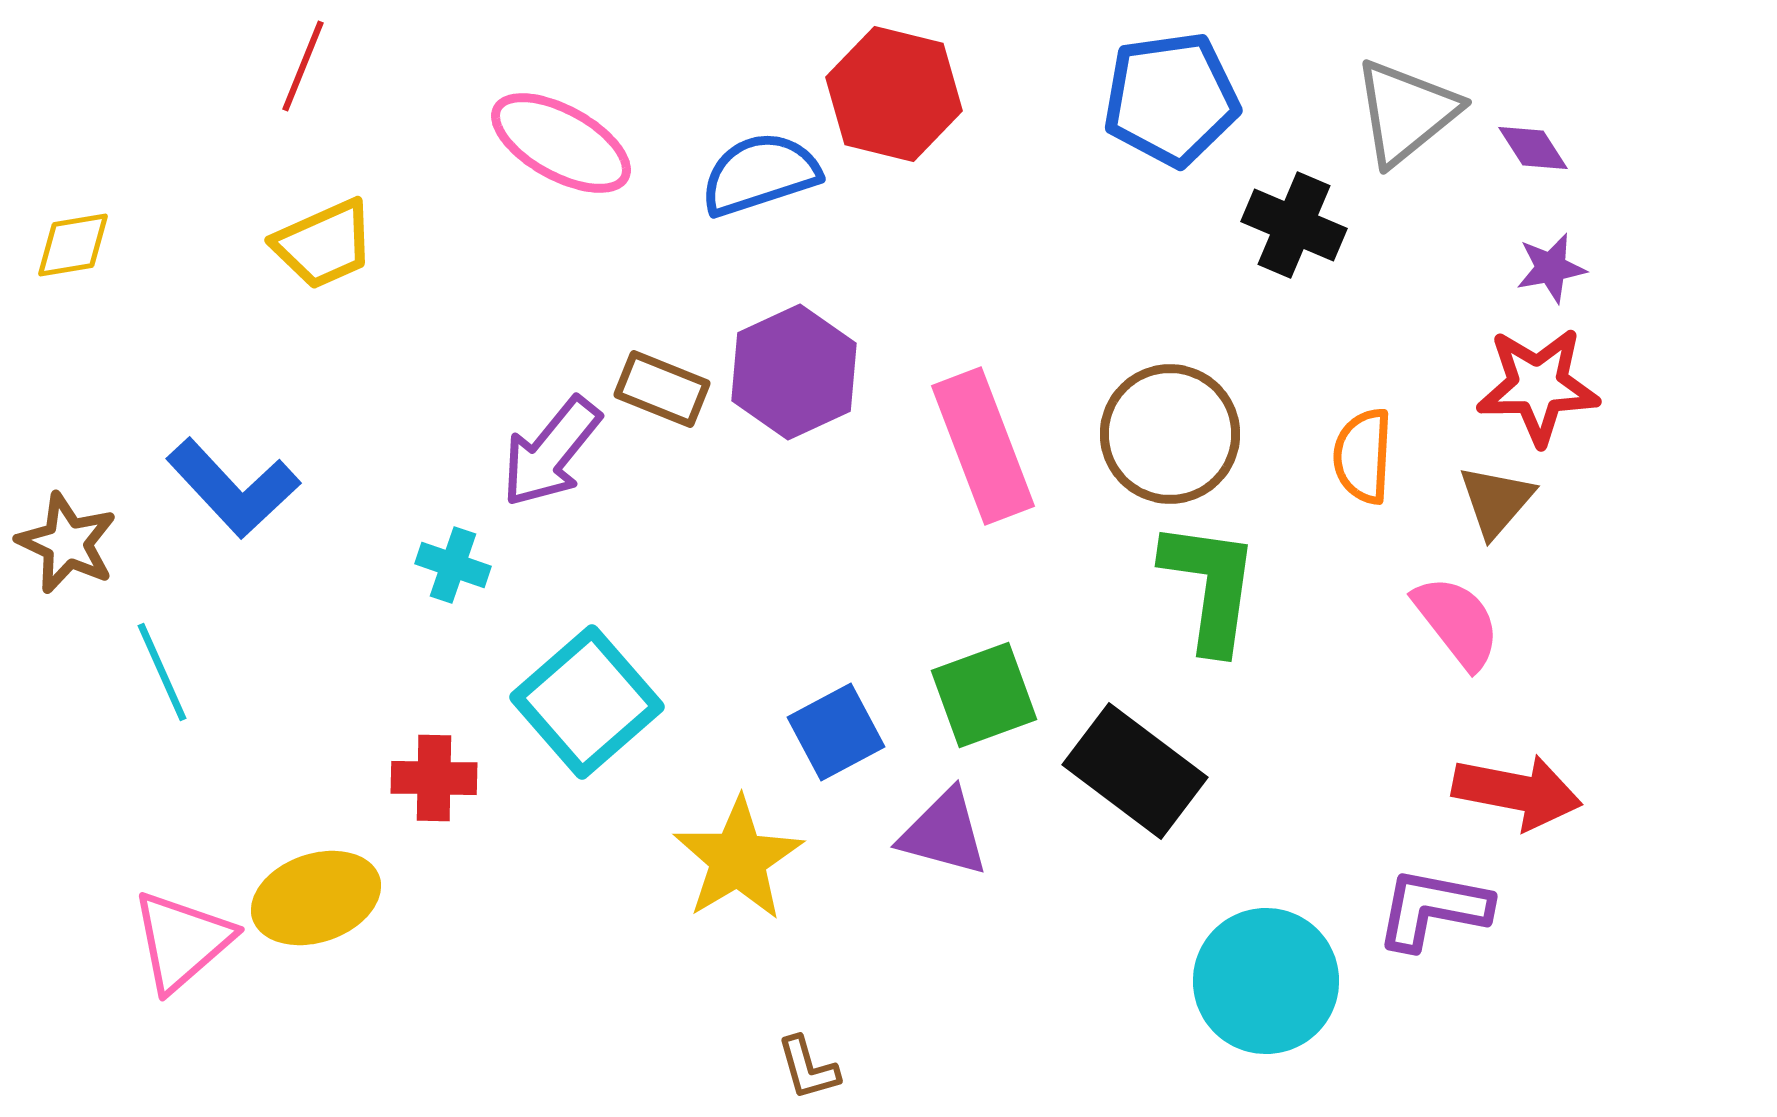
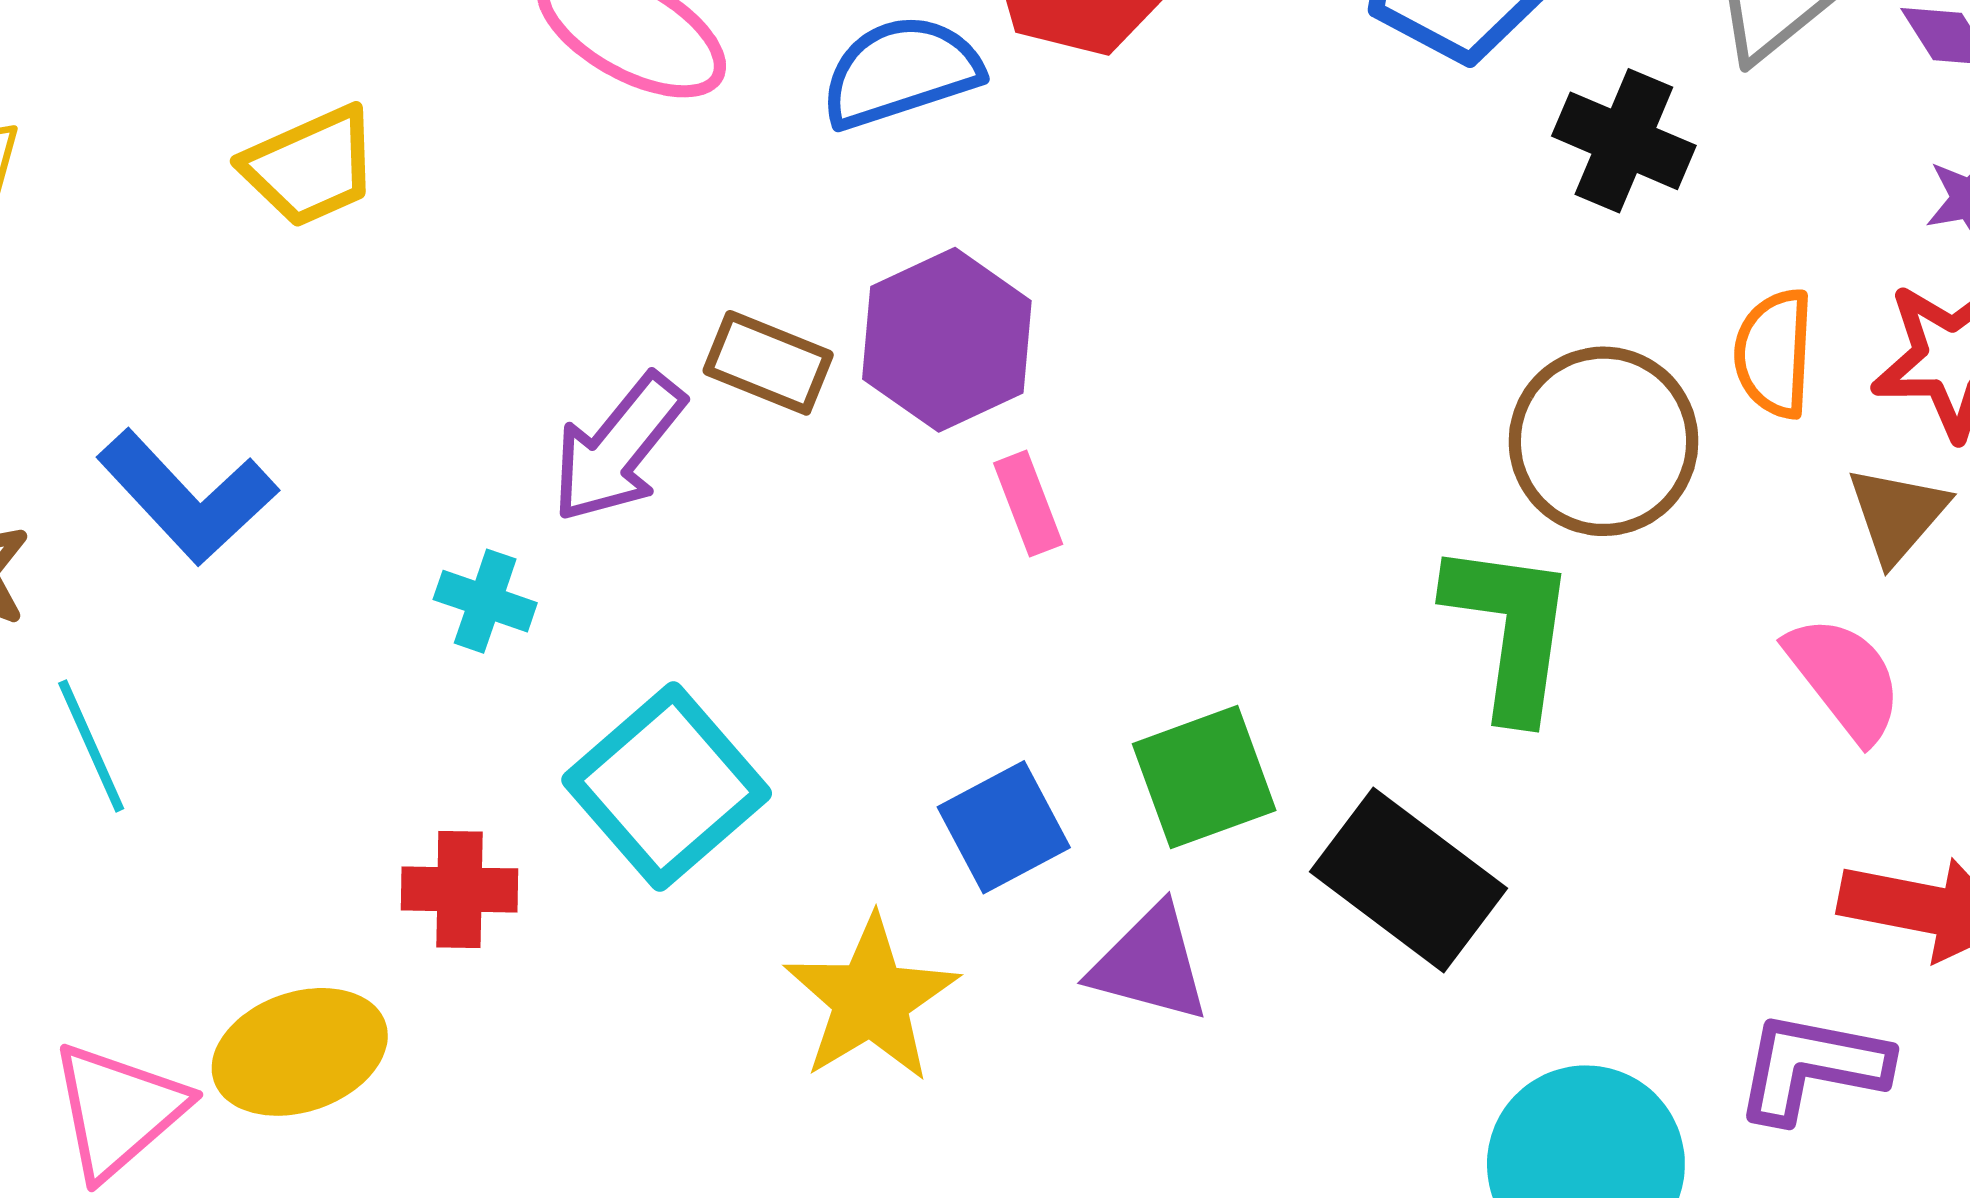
brown circle: (1170, 434) -> (1604, 441), moved
pink rectangle: (983, 446) -> (1028, 504), moved, size x0.5
orange semicircle: (1363, 456) -> (1774, 353), moved

